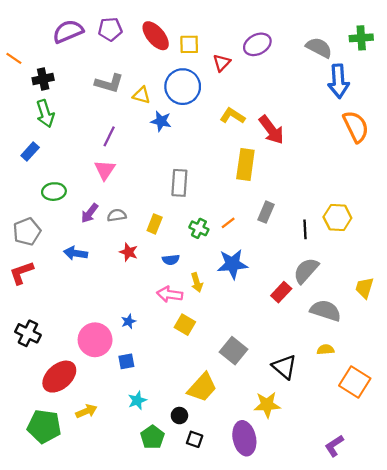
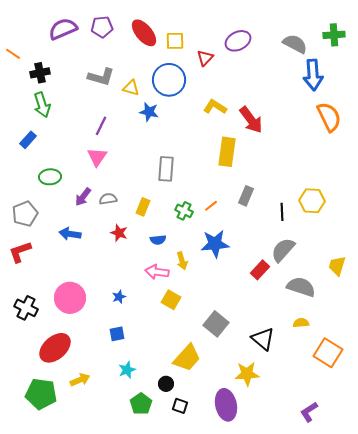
pink circle: (95, 340) -> (70, 298), moved

